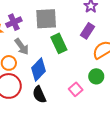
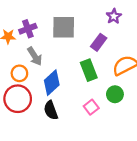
purple rectangle: (88, 31) -> (99, 42), moved
green rectangle: (59, 43) -> (89, 70), moved

